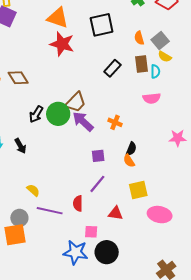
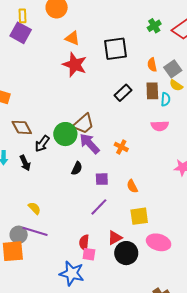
orange triangle: (58, 18) -> (72, 38), size x0.7
brown diamond: (18, 78) -> (22, 127), moved
black arrow: (36, 114) -> (42, 144), moved
black semicircle: (131, 149) -> (77, 168), moved
red semicircle: (78, 203) -> (84, 243), moved
purple line: (50, 211) -> (35, 231), moved
red triangle: (116, 213) -> (115, 238), turned -42
black circle: (107, 252) -> (126, 253), moved

